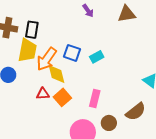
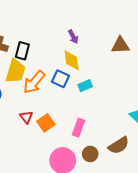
purple arrow: (88, 11) -> (73, 37), moved
yellow diamond: (56, 74) -> (72, 60), moved
red triangle: (43, 94) -> (26, 117), turned 48

